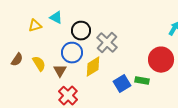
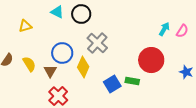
cyan triangle: (56, 18) -> (57, 12), moved
black circle: (81, 31) -> (81, 14), moved
yellow diamond: (93, 67) -> (83, 67), turned -35

